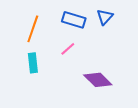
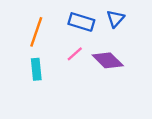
purple diamond: (98, 80) -> (108, 60), moved

